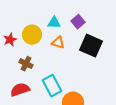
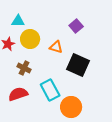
cyan triangle: (54, 23) -> (18, 21), moved
black square: (91, 46) -> (78, 65), moved

